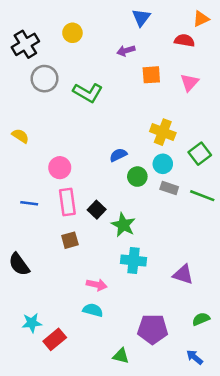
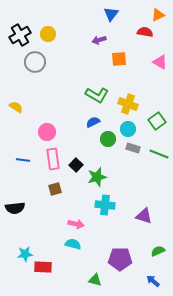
yellow circle: (72, 33) -> (48, 34), moved
pink triangle: (190, 82) -> (160, 62), moved, turned -42
green L-shape: (88, 93) -> (97, 95), moved
green star: (123, 225) -> (97, 177), turned 30
black semicircle: (19, 264) -> (15, 208), turned -60
red rectangle: (55, 339) -> (43, 267), turned 42

